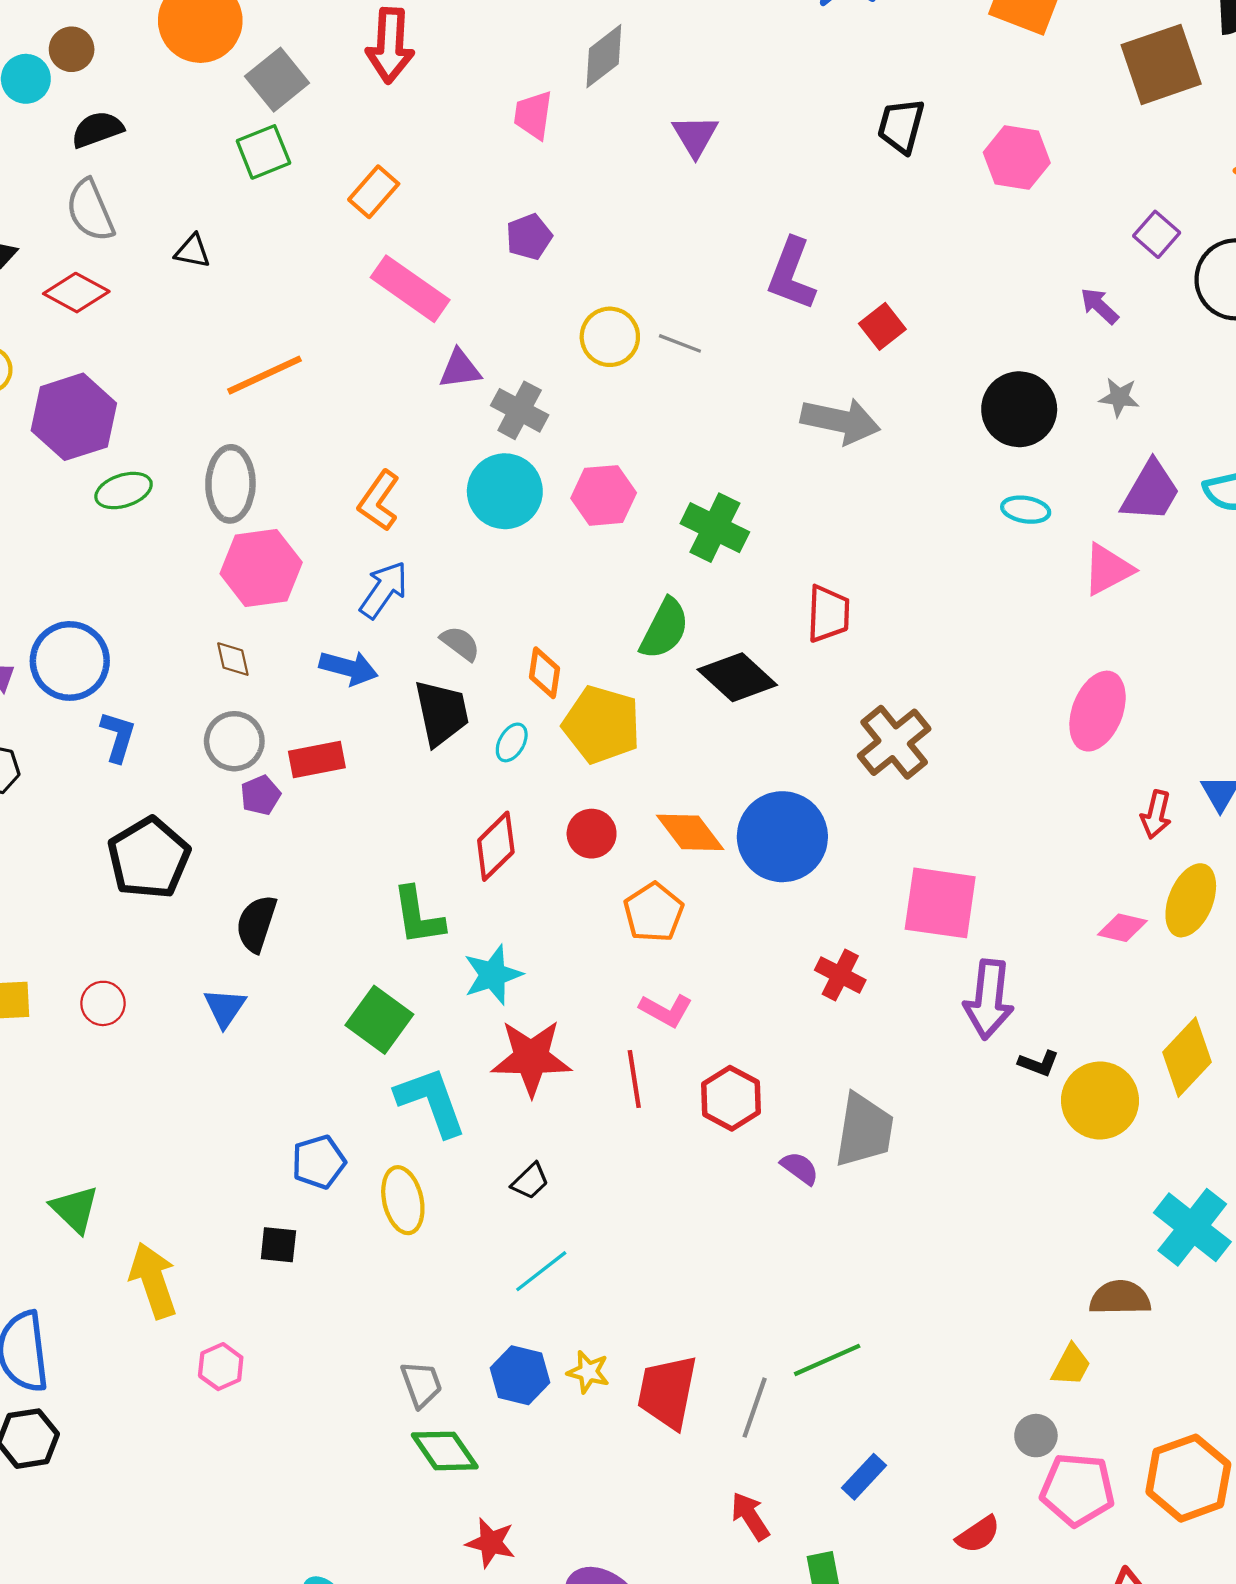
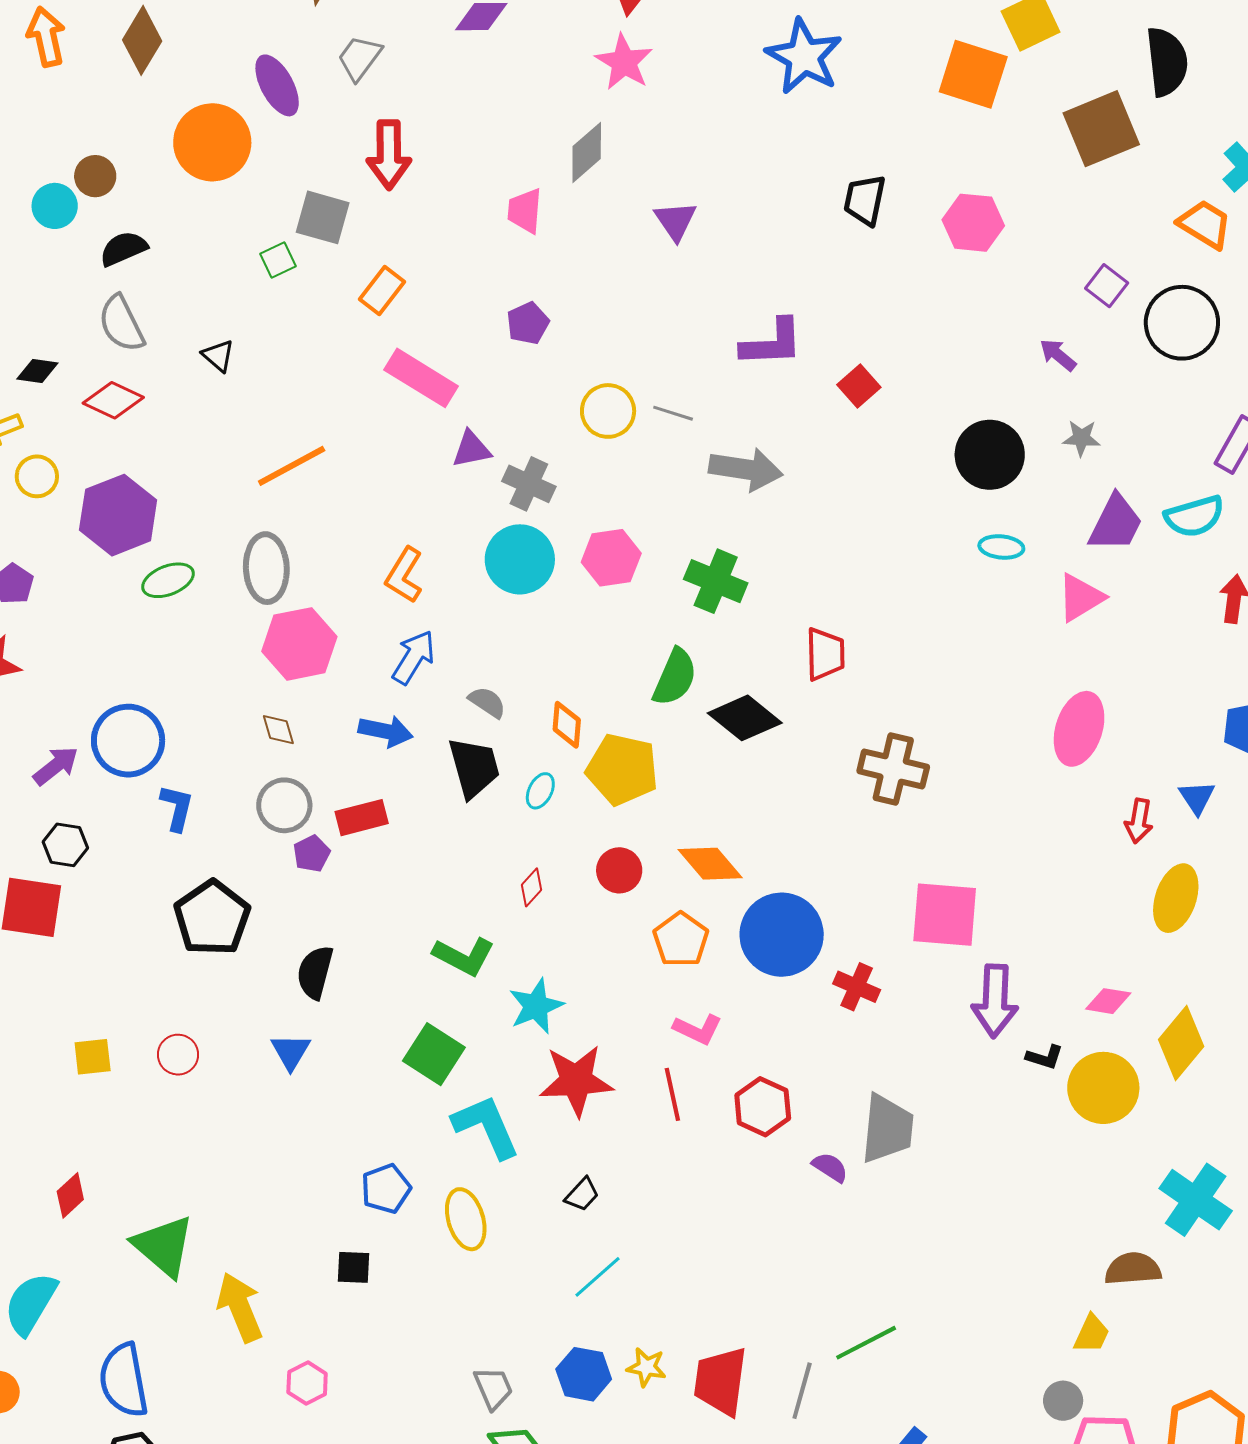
gray square: (277, 80) -> (323, 217), moved, turned -32
green square: (263, 152) -> (278, 260), size x0.7
black triangle: (193, 251) -> (218, 356), turned 33
purple L-shape: (791, 274) -> (772, 343), turned -110
gray arrow: (840, 421) -> (746, 469), moved
brown cross: (894, 742) -> (893, 769), turned -34
blue circle: (782, 837) -> (782, 935), moved
red diamond: (496, 846) -> (532, 887), size x0.6
green L-shape: (418, 916) -> (464, 956), turned -50
pink diamond: (1122, 928) -> (1108, 1001), moved
green triangle: (75, 1209) -> (164, 1246), size x1.4

